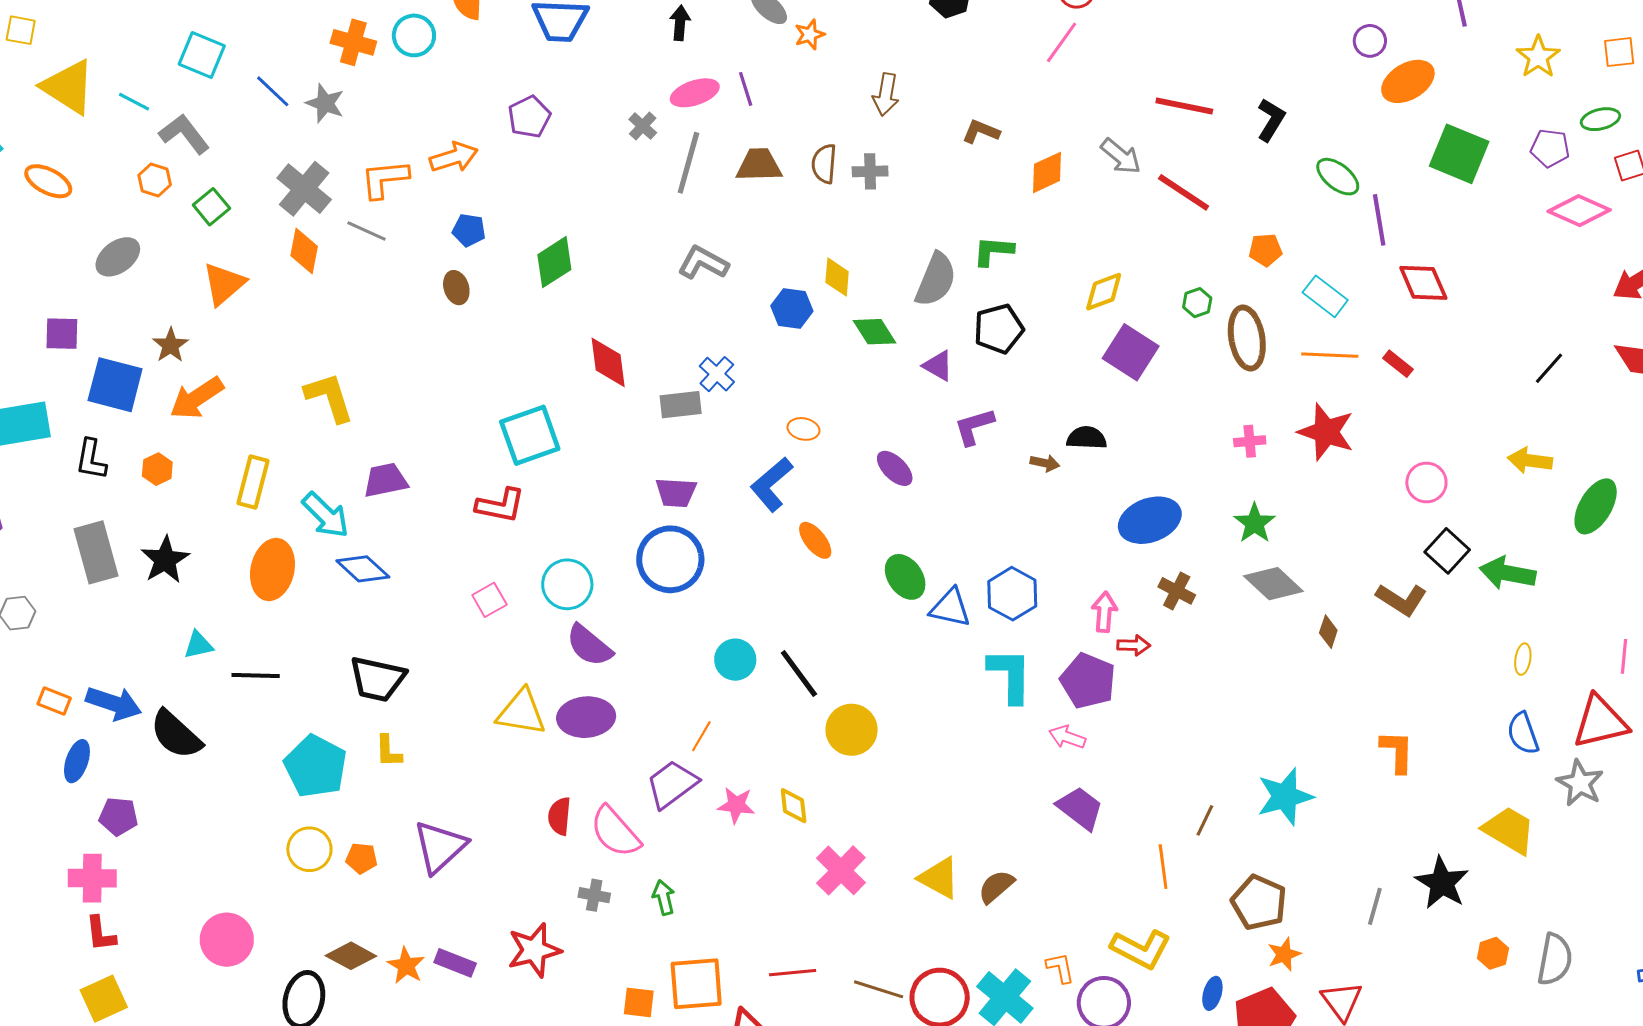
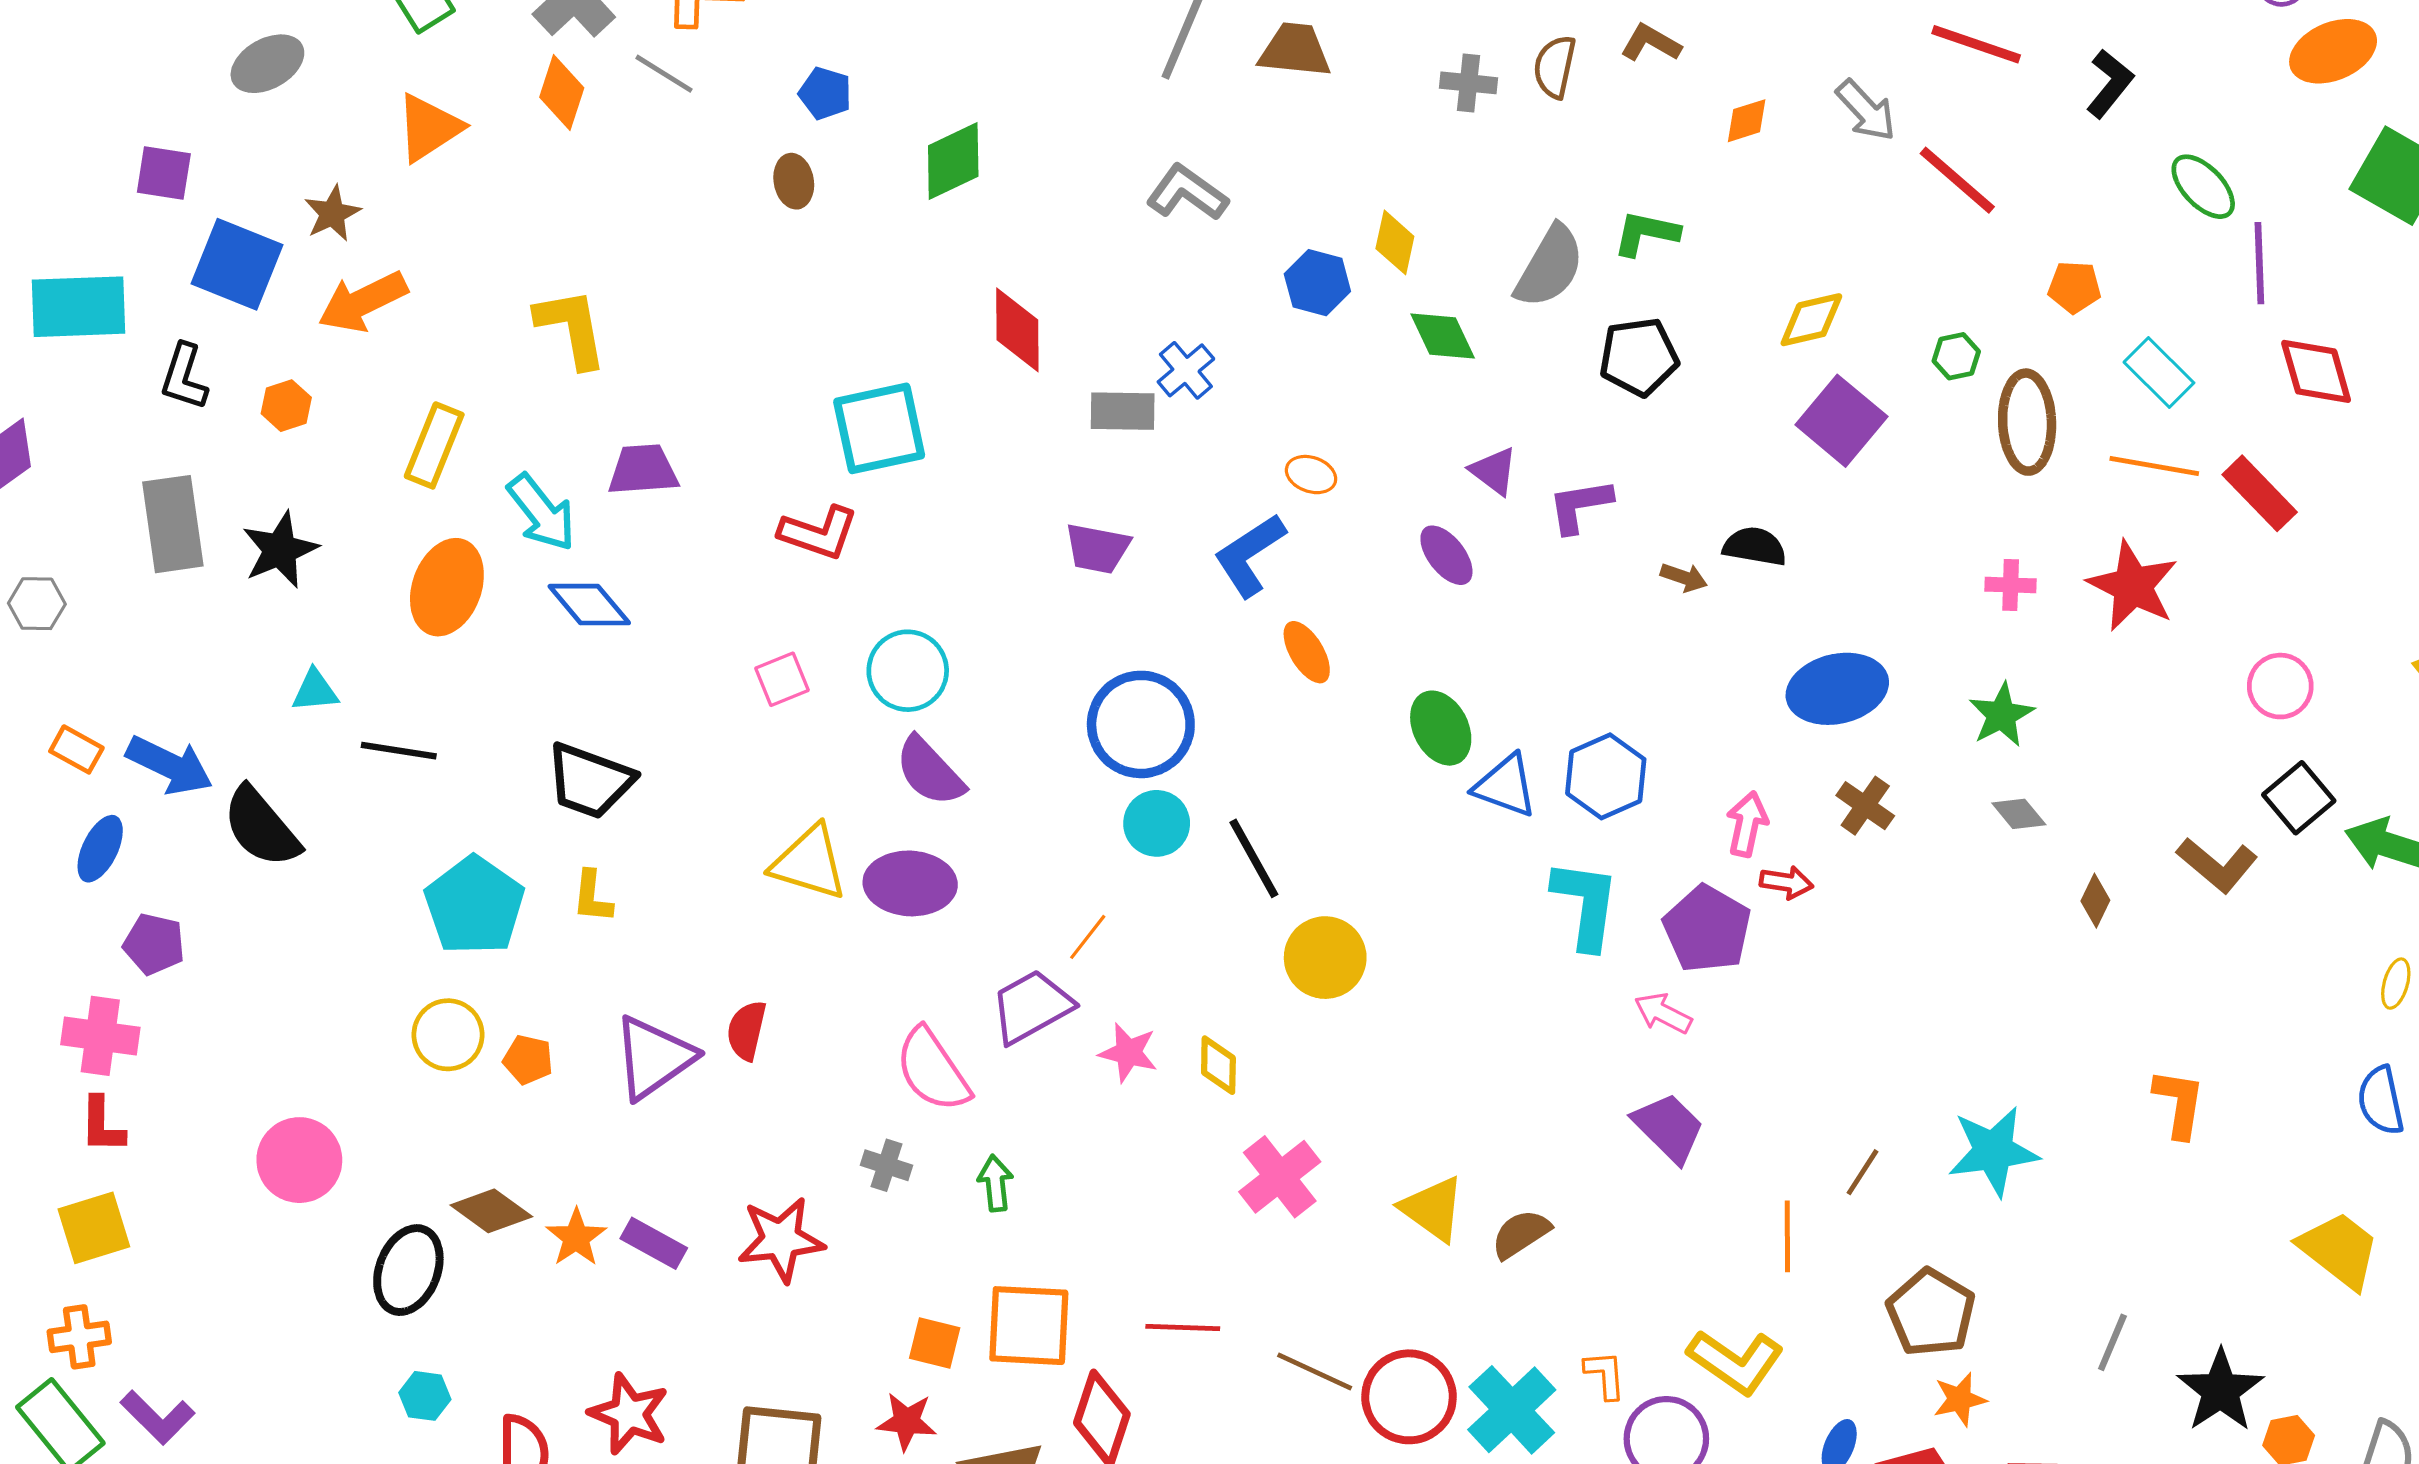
brown semicircle: (824, 164) -> (1555, 67), moved
orange diamond: (1047, 172) -> (1747, 121), size x0.7
red rectangle: (1398, 364) -> (2260, 493), size x1.6
purple triangle: (938, 366) -> (1494, 471), moved
blue circle: (670, 559) -> (1141, 724), moved
gray diamond: (1273, 584) -> (2019, 814), size x0.6
red semicircle: (559, 816) -> (747, 1030), moved
black star: (1442, 883) -> (2220, 1390), moved

